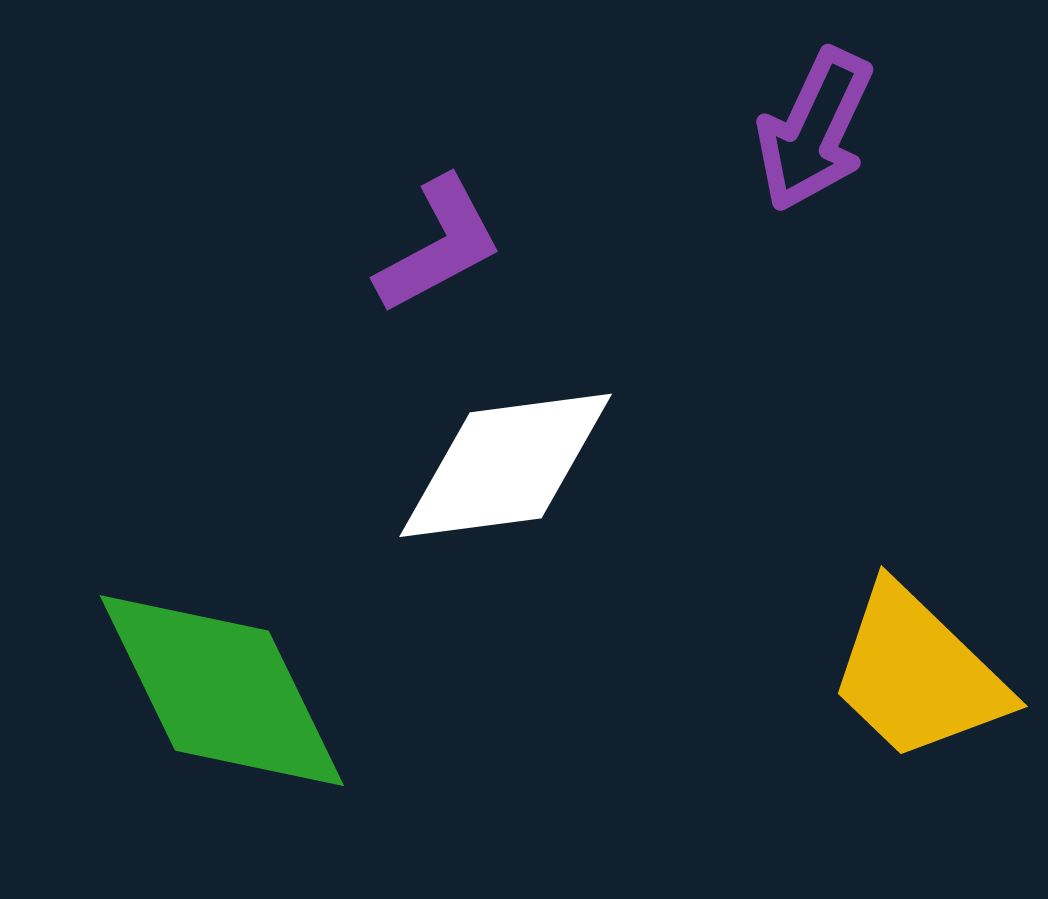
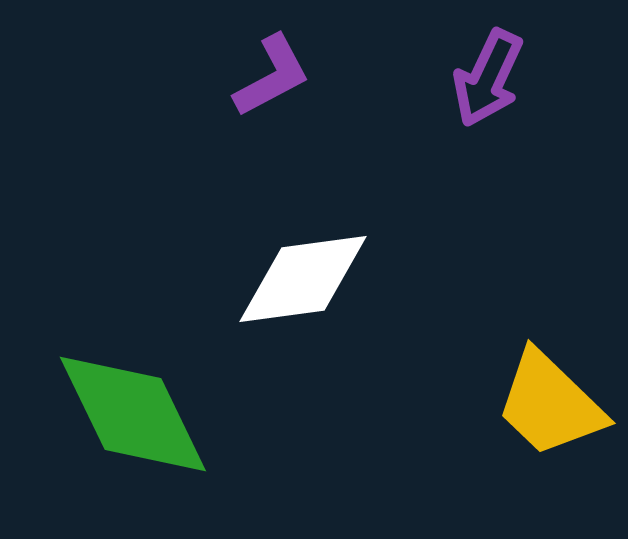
purple L-shape: (439, 245) -> (272, 76), moved

